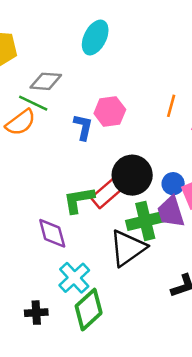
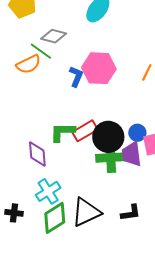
pink hexagon: (110, 111) -> (99, 68), size x1.4
black circle: (132, 175) -> (108, 137), moved
black triangle: (128, 248) -> (86, 212), moved

